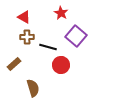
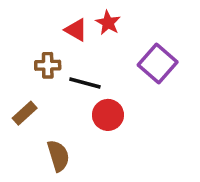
red triangle: (24, 17) -> (76, 30), moved
purple square: (76, 36) -> (158, 64), moved

